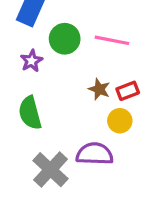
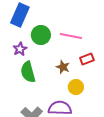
red rectangle: (128, 91) -> (87, 59), moved
green semicircle: (30, 113) -> (28, 72), moved

